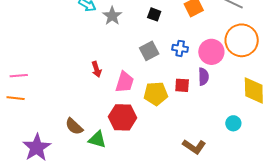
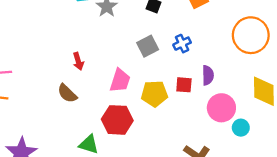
blue cross: (180, 48) -> (182, 44), turned -35
pink circle: (211, 52) -> (221, 108), moved
red arrow: (96, 69) -> (78, 61), moved
brown semicircle: (74, 126) -> (67, 93), moved

